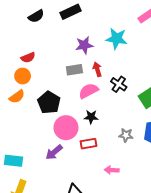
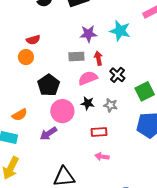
orange semicircle: (17, 97) -> (20, 115), moved
gray star: (126, 135) -> (111, 105), moved
red rectangle: (88, 144) -> (99, 132), moved

